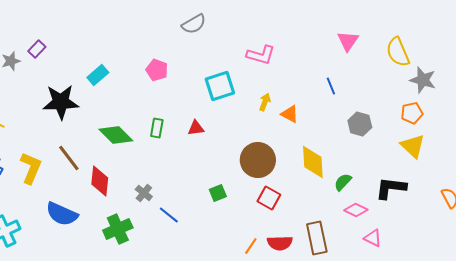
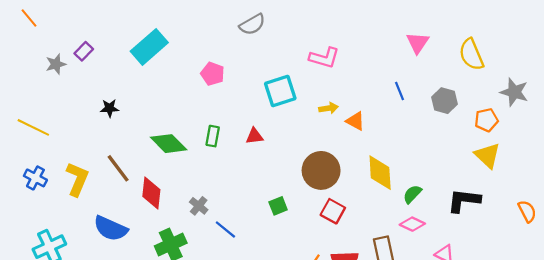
cyan rectangle: (98, 75) -> (149, 47), moved, size x1.6
gray star: (423, 80) -> (514, 92), moved
black star: (61, 102) -> (110, 108), size x0.5
yellow arrow: (265, 102) -> (329, 108), turned 60
gray hexagon: (360, 124) -> (445, 101), moved
pink diamond: (356, 210) -> (412, 224), moved

